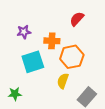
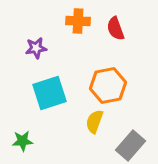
red semicircle: (77, 19) -> (116, 29), turned -63
orange cross: (52, 41) -> (78, 21), moved

